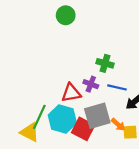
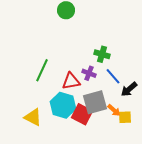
blue line: (117, 87) -> (113, 76), turned 36
green line: (39, 117) -> (42, 70), moved

